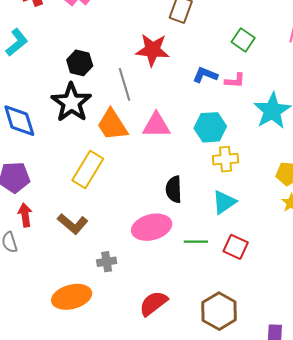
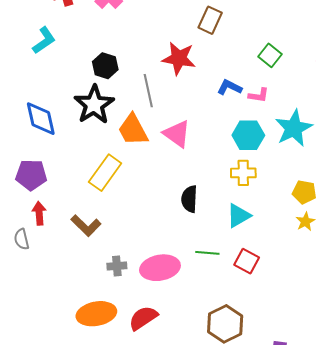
pink triangle: (156, 125) -> (177, 134), turned 32
cyan hexagon: (210, 127) -> (248, 135), moved
pink ellipse: (152, 227) -> (160, 268), moved
orange ellipse: (72, 297) -> (96, 314), moved
red semicircle: (153, 303) -> (143, 318), moved

